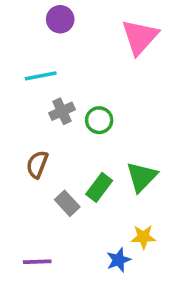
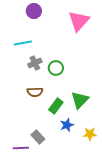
brown semicircle: (37, 164) -> (35, 92), moved, turned -112
gray rectangle: (67, 203) -> (38, 137), moved
yellow star: (143, 237) -> (90, 134), moved
blue star: (119, 260) -> (67, 125), moved

